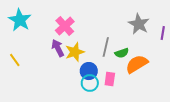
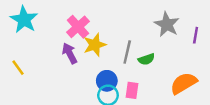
yellow star: (75, 52) -> (95, 45), moved
orange semicircle: (137, 64) -> (184, 83), moved

